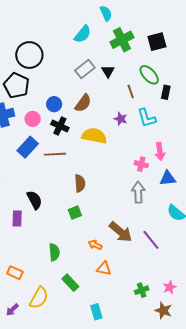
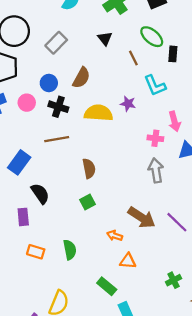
gray rectangle: (85, 69) -> (56, 43), moved
purple star: (121, 119) -> (128, 104), moved
blue rectangle: (28, 147) -> (19, 162), moved
orange rectangle: (15, 273) -> (36, 252), moved
green rectangle: (70, 283) -> (107, 286), moved

